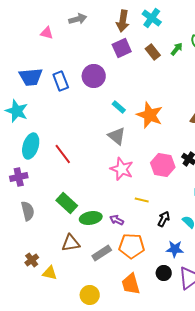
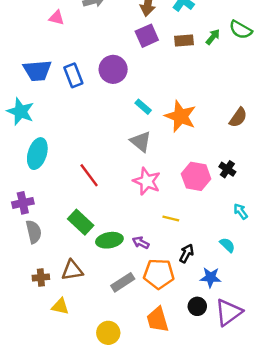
brown rectangle: (153, 52) -> (184, 40), turned -56
red line: (63, 154) -> (89, 175), moved
purple cross: (19, 177) -> (23, 203), moved
black arrow: (164, 219) -> (186, 253), moved
brown triangle: (71, 243) -> (72, 270), moved
brown cross: (32, 260) -> (41, 277), moved, turned 32

